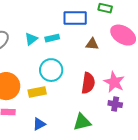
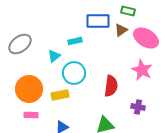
cyan triangle: (31, 39) -> (54, 56), moved
brown triangle: (92, 44) -> (121, 30), moved, turned -40
pink star: (114, 82) -> (142, 70), moved

